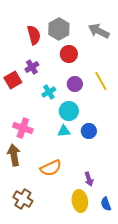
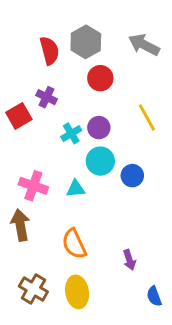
purple cross: (32, 67) -> (47, 97), turned -32
purple circle: (75, 84) -> (99, 128), moved
cyan triangle: (64, 131) -> (76, 189), moved
blue circle: (89, 131) -> (132, 176), moved
orange semicircle: (51, 168) -> (74, 244), turned 90
yellow ellipse: (80, 201) -> (77, 292), moved

